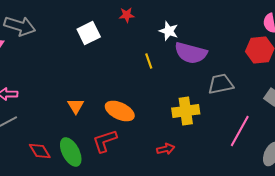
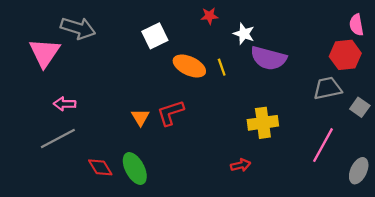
red star: (127, 15) -> (209, 16), moved
gray trapezoid: (221, 84) -> (327, 88), moved
orange ellipse: (120, 111) -> (189, 66), moved
red L-shape: (105, 141) -> (170, 113), moved

